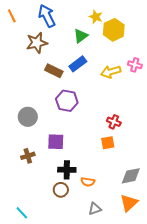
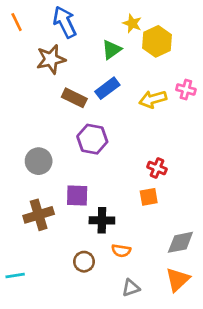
brown cross: (28, 156) -> (39, 215), size x1.5
black cross: (67, 170) -> (102, 220), moved
cyan line: (22, 213) -> (15, 275), moved, turned -56

